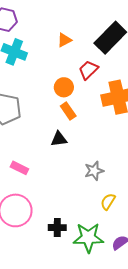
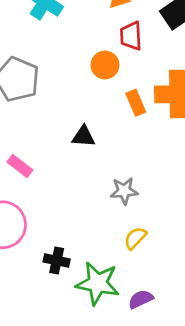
red trapezoid: (88, 70) -> (131, 36), moved, turned -60
orange rectangle: (68, 111) -> (136, 103), moved

